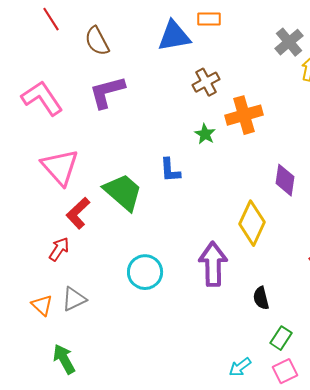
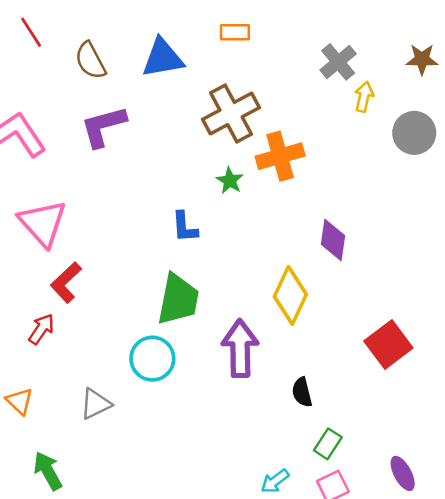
blue triangle: (174, 36) -> (163, 58), moved
brown cross: (206, 82) -> (231, 114), size x1.6
green trapezoid: (123, 192) -> (178, 299), moved, turned 60
gray triangle: (74, 299) -> (96, 404), moved

